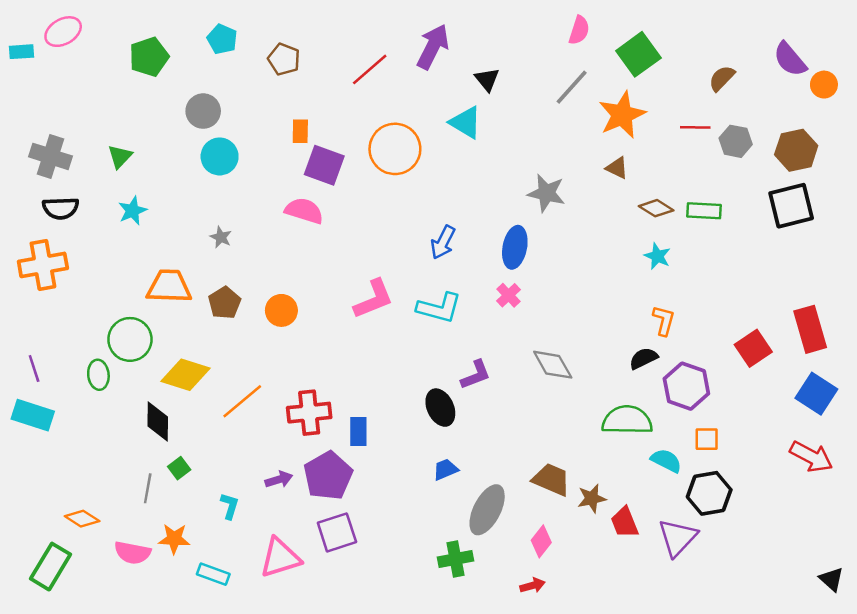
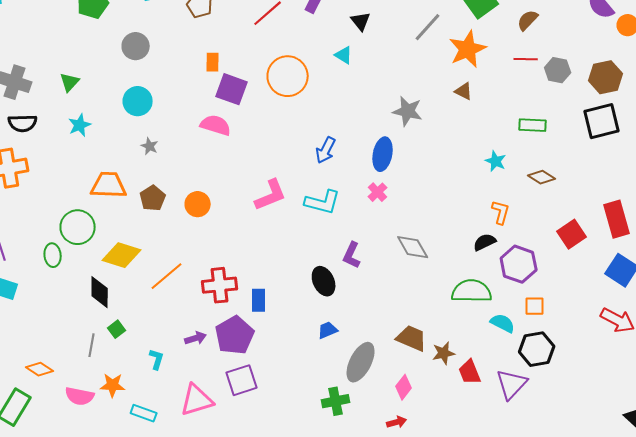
brown semicircle: (722, 78) -> (528, 20), moved
cyan triangle: (466, 122) -> (344, 55), size x0.7
cyan circle: (220, 156) -> (138, 101), moved
brown diamond: (656, 208) -> (542, 177), moved
purple L-shape: (476, 375) -> (352, 255), turned 136

